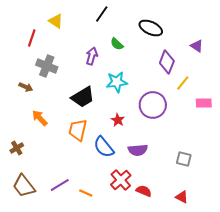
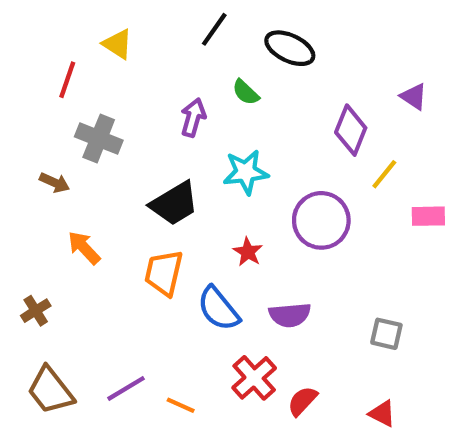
black ellipse: (151, 28) -> (290, 48), moved
red semicircle: (144, 191) -> (302, 401), turned -70

